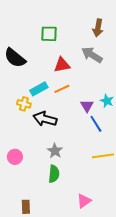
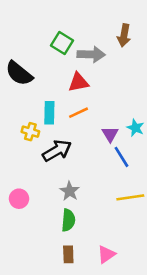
green square: (49, 34) -> (62, 43), turned 30
gray arrow: (92, 55) -> (91, 54), moved, turned 150
cyan rectangle: (39, 89) -> (49, 113), turned -60
black arrow: (45, 119) -> (57, 151), turned 135
brown rectangle: (26, 207) -> (68, 254), moved

